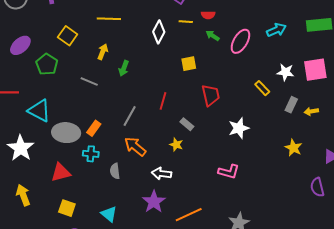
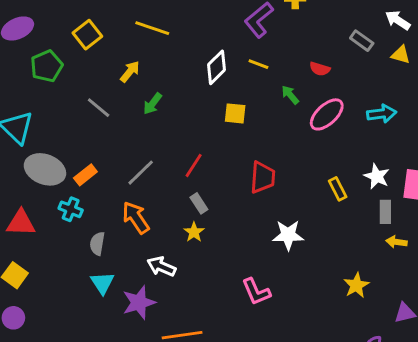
red semicircle: (208, 15) -> (320, 69), moved
yellow square: (189, 64) -> (235, 113), moved
gray rectangle: (291, 105) -> (385, 212), moved, turned -42
gray rectangle: (187, 124) -> (199, 203), moved
pink L-shape: (229, 172) -> (256, 292), turned 35
cyan triangle: (109, 214) -> (102, 283), moved

